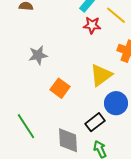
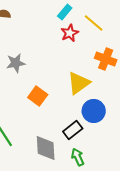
red star: (92, 25) -> (70, 33), turned -30

